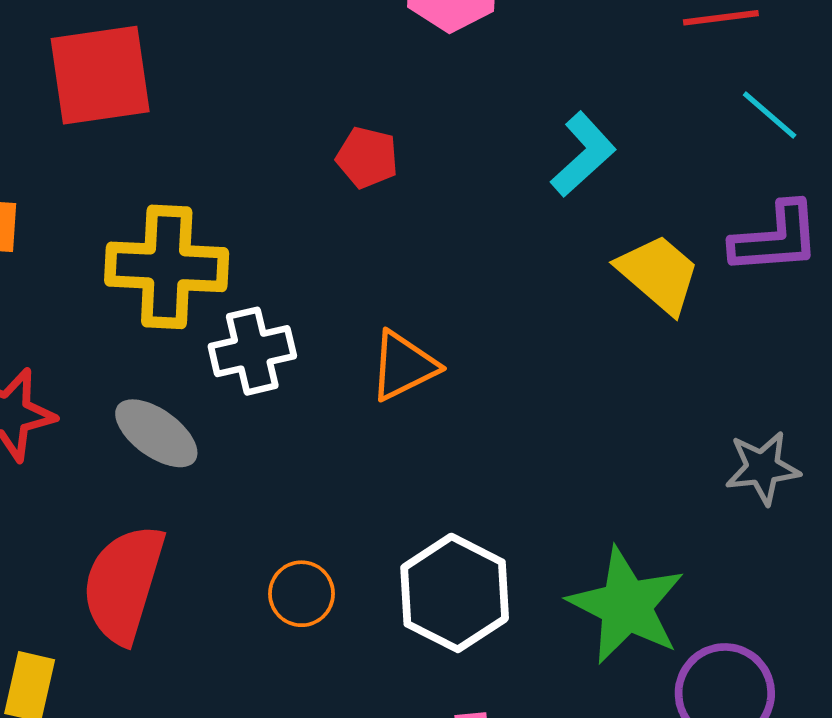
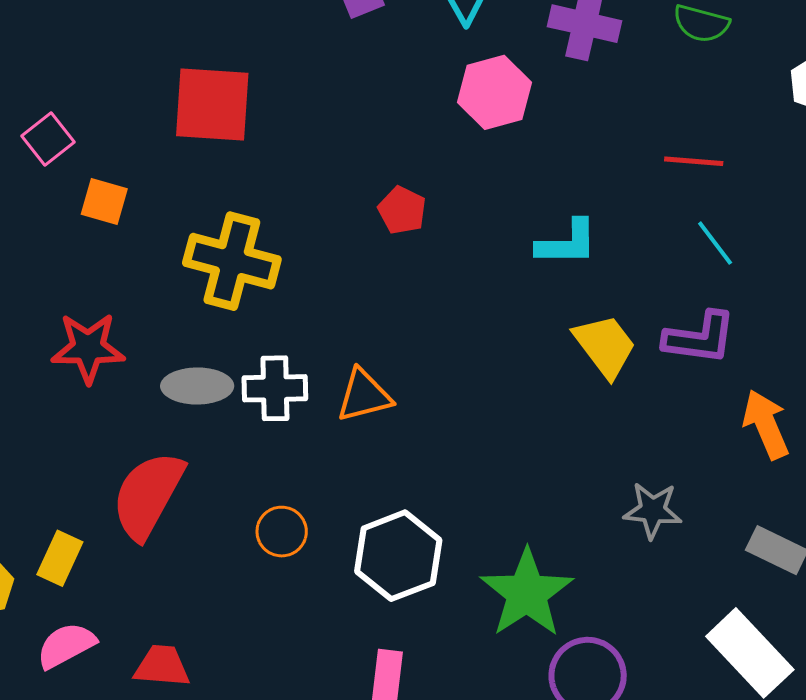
cyan L-shape: (583, 154) -> (567, 243), turned 30
white cross: (252, 351) -> (275, 388), moved
orange triangle: (403, 366) -> (364, 396), moved
gray ellipse: (156, 433) -> (197, 386), turned -48

